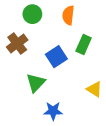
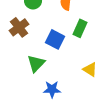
blue square: (56, 57) -> (55, 39), turned -30

